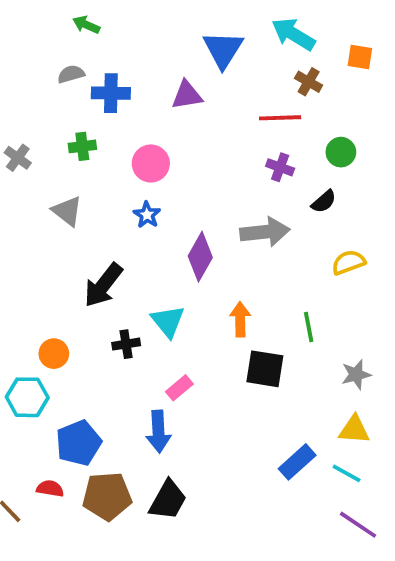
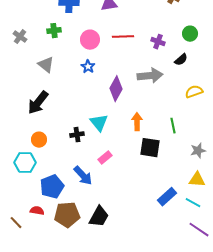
red line: (280, 118) -> (123, 37), moved
black arrow: (103, 285) -> (38, 103), moved
blue arrow: (158, 432) -> (83, 176), moved, turned -40

